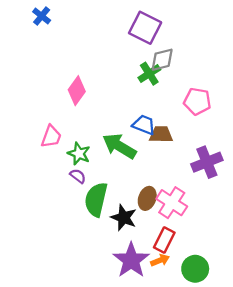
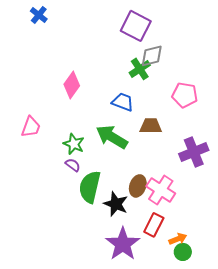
blue trapezoid: (144, 125) -> (123, 102), moved
pink trapezoid: (51, 137) -> (31, 127), moved
orange arrow: (160, 260) -> (178, 239), moved
green circle: (195, 269) -> (183, 252), size x0.7

